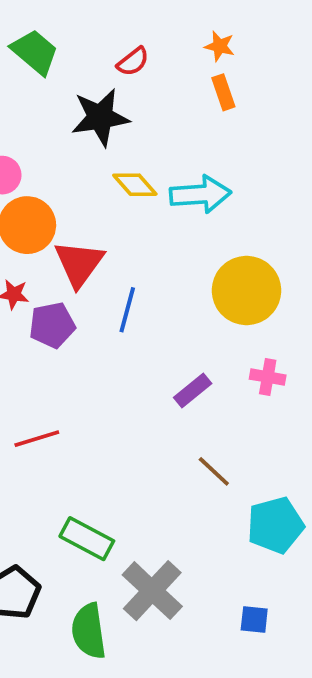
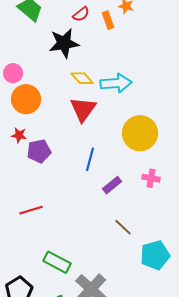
orange rectangle: (223, 92) -> (108, 20), moved
red triangle: (79, 264) -> (83, 109), moved
blue line: (127, 310) -> (90, 159), moved

